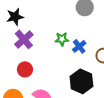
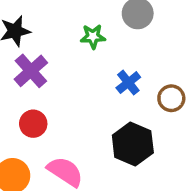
green star: (62, 39) -> (93, 36), moved

